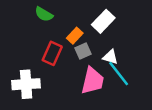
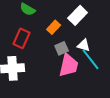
gray square: (83, 51) -> (62, 48), moved
red rectangle: (52, 53) -> (22, 38), moved

